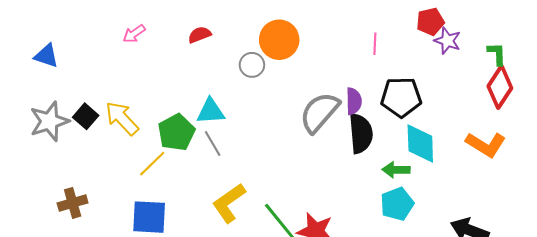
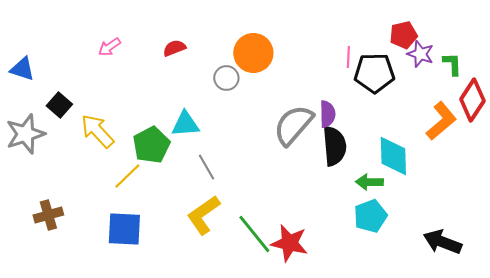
green L-shape: (497, 54) -> (452, 64), moved
black pentagon: (401, 97) -> (374, 73), moved
black square: (86, 116) -> (59, 105), moved
gray line: (213, 144) -> (206, 167), moved
orange L-shape: (486, 145) -> (441, 121), moved, turned -72

